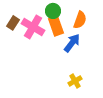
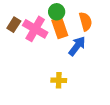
orange semicircle: (80, 20) -> (86, 21), turned -36
yellow cross: (75, 81) -> (59, 80), moved, turned 32

